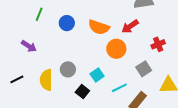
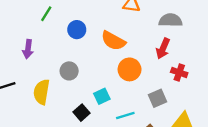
red arrow: (130, 26) -> (163, 49), moved, turned -42
red cross: (158, 44) -> (179, 72), turned 32
purple arrow: (29, 46) -> (28, 49), turned 56
gray circle: (68, 69) -> (69, 71), moved

